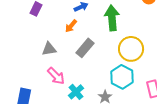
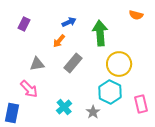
pink arrow: (56, 76) -> (29, 89), moved

